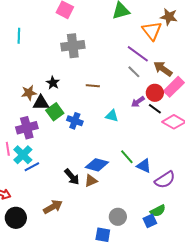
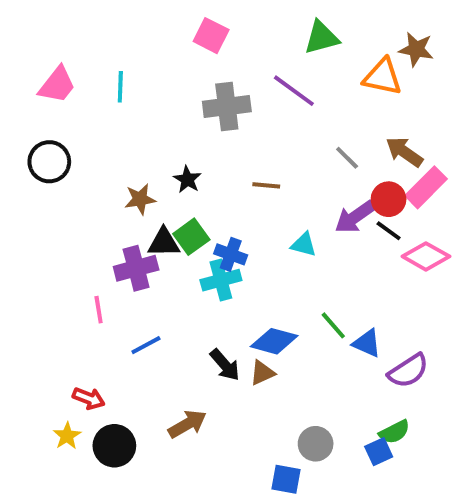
orange triangle: (152, 31) -> (383, 77), turned -40
purple line: (138, 54) -> (294, 91), moved
purple arrow: (138, 102) -> (355, 217), size x1.5
black triangle: (41, 103) -> (164, 243), moved
cyan cross: (23, 155) -> (221, 280), moved, turned 30

